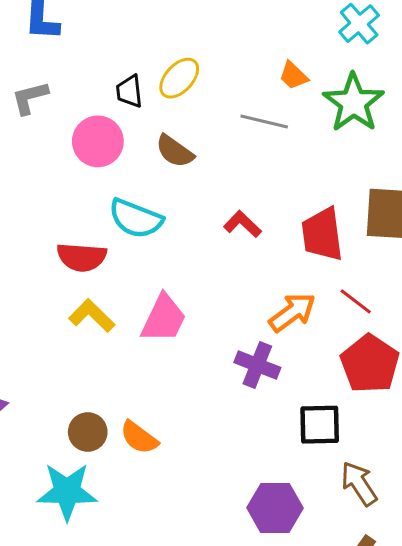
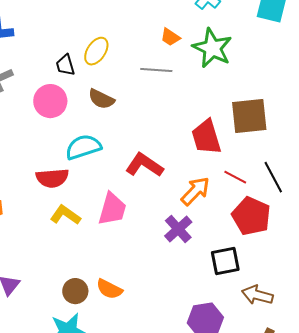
cyan semicircle: (136, 218) -> (83, 147), turned 150
red L-shape: (242, 224) -> (144, 165), moved, size x1.5
purple cross: (257, 365) -> (178, 229), turned 36
brown arrow: (359, 484) -> (257, 295), turned -32

